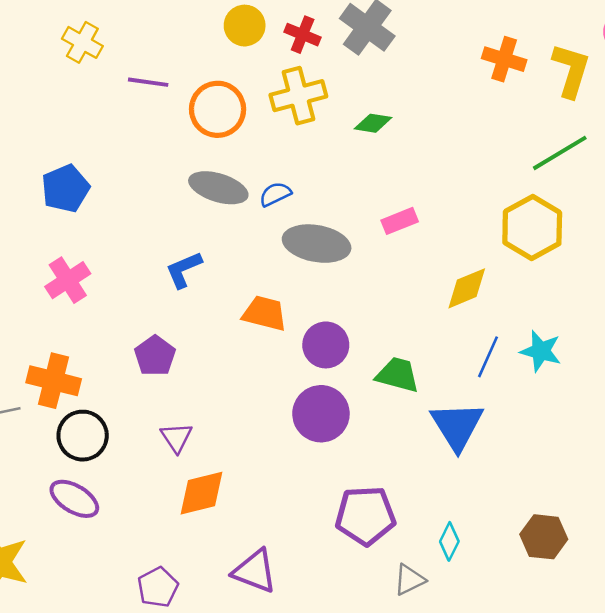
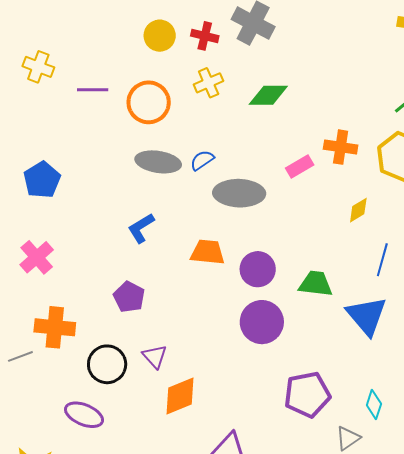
orange cross: (504, 59) -> (341, 147), moved
yellow cross: (298, 96) -> (209, 83), size x0.7
green diamond: (373, 123) -> (268, 95), size x1.4
pink cross: (68, 280) -> (37, 257), moved
yellow diamond: (467, 288) -> (358, 210), size x0.7
black circle: (83, 436) -> (107, 364), moved

